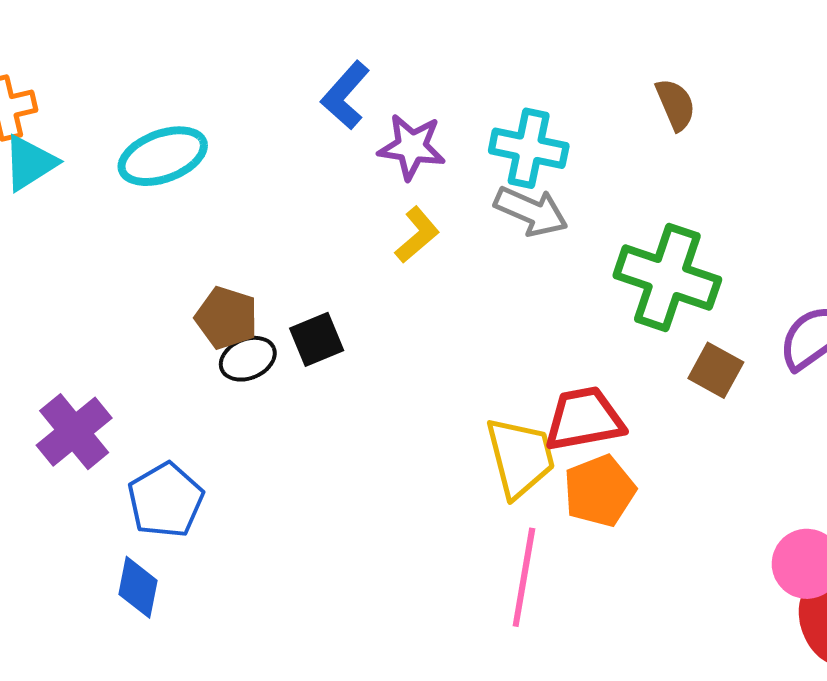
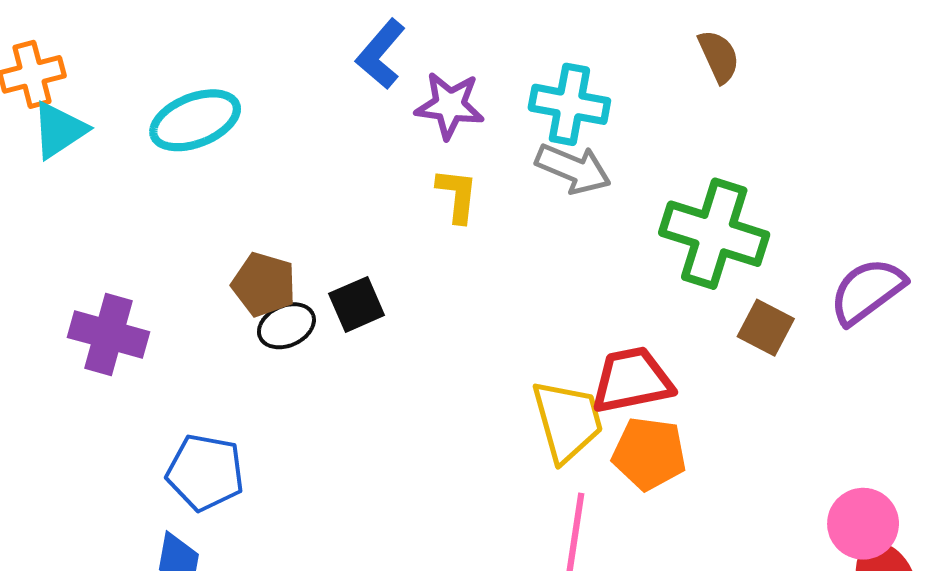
yellow L-shape: (417, 235) -> (457, 195), turned -42
purple cross: (74, 432) -> (108, 335), moved, turned -34
orange pentagon: (599, 491) -> (649, 453), turned 30
blue pentagon: (166, 500) -> (205, 472), turned -30

